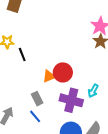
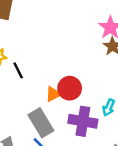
gray rectangle: (37, 99) -> (41, 123), size x1.6

